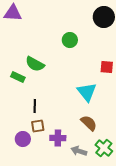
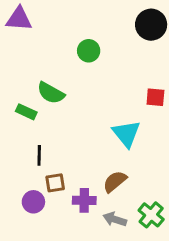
green circle: (70, 40) -> (89, 51), moved
black line: (35, 106) -> (39, 155), moved
brown semicircle: (89, 123) -> (115, 182), moved, turned -84

